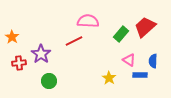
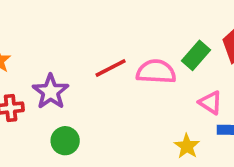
pink semicircle: (88, 21) -> (156, 72), moved
yellow star: (109, 78) -> (187, 146), moved

